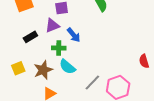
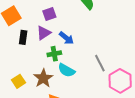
black rectangle: (30, 37) -> (23, 37), moved, turned -40
gray line: (92, 83) -> (100, 63), moved, turned -60

